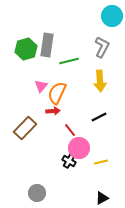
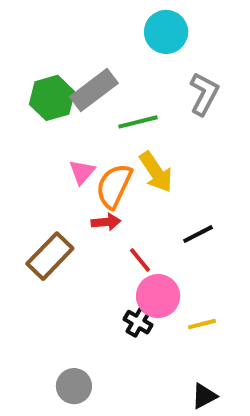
cyan circle: (112, 16) -> (166, 32), moved
gray rectangle: (47, 45) -> (94, 90), turned 45
yellow arrow: (100, 81) -> (156, 172), moved, turned -30

